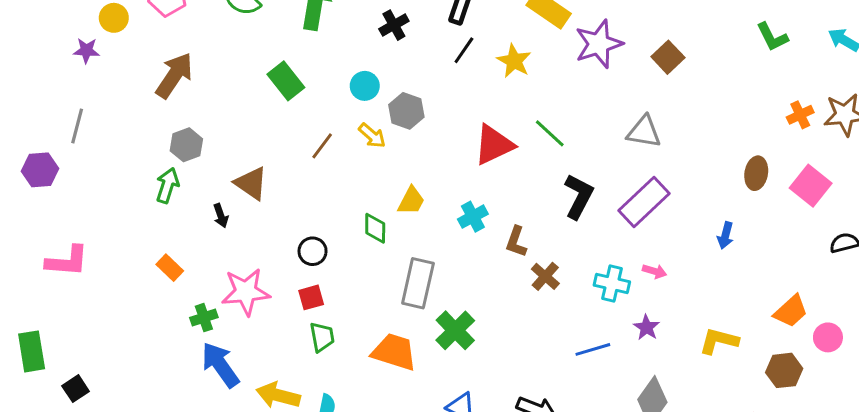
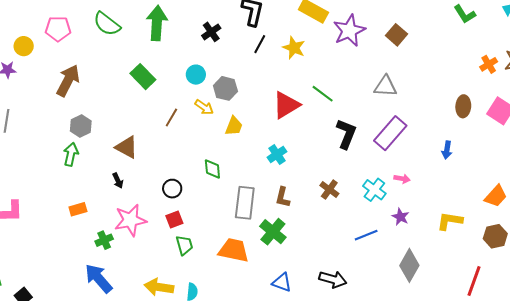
yellow trapezoid: (411, 201) -> (234, 126), moved
black arrow: (221, 216) -> (118, 181), moved
brown L-shape: (516, 242) -> (283, 197), moved
orange rectangle: (170, 268) -> (78, 209), turned -54
cyan cross: (612, 284) -> (374, 190), turned 30
blue arrow: (220, 365) -> (99, 278), moved

